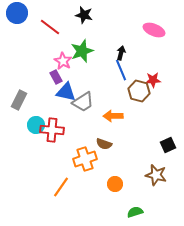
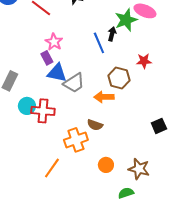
green star: (82, 51) -> (126, 20), moved
blue line: (121, 70) -> (99, 43), moved
brown hexagon: (139, 91) -> (119, 78), moved
brown star: (156, 175) -> (139, 169), moved

